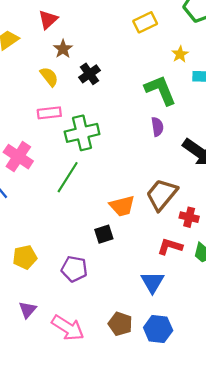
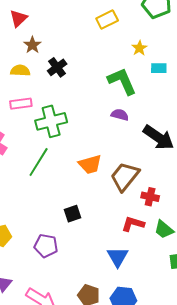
yellow semicircle: (49, 77) -> (20, 71), turned -48
purple semicircle: (157, 127) -> (120, 115), turned -66
orange trapezoid: (122, 206) -> (90, 164), moved

